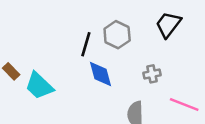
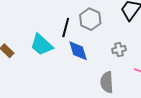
cyan trapezoid: (39, 86) -> (42, 45), moved

